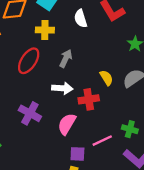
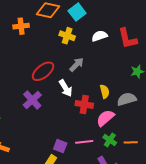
white semicircle: (81, 19) -> (99, 36), turned 70
red ellipse: (29, 61) -> (43, 71), moved
white arrow: (62, 88) -> (66, 88), turned 36
pink semicircle: (67, 124) -> (105, 118), moved

